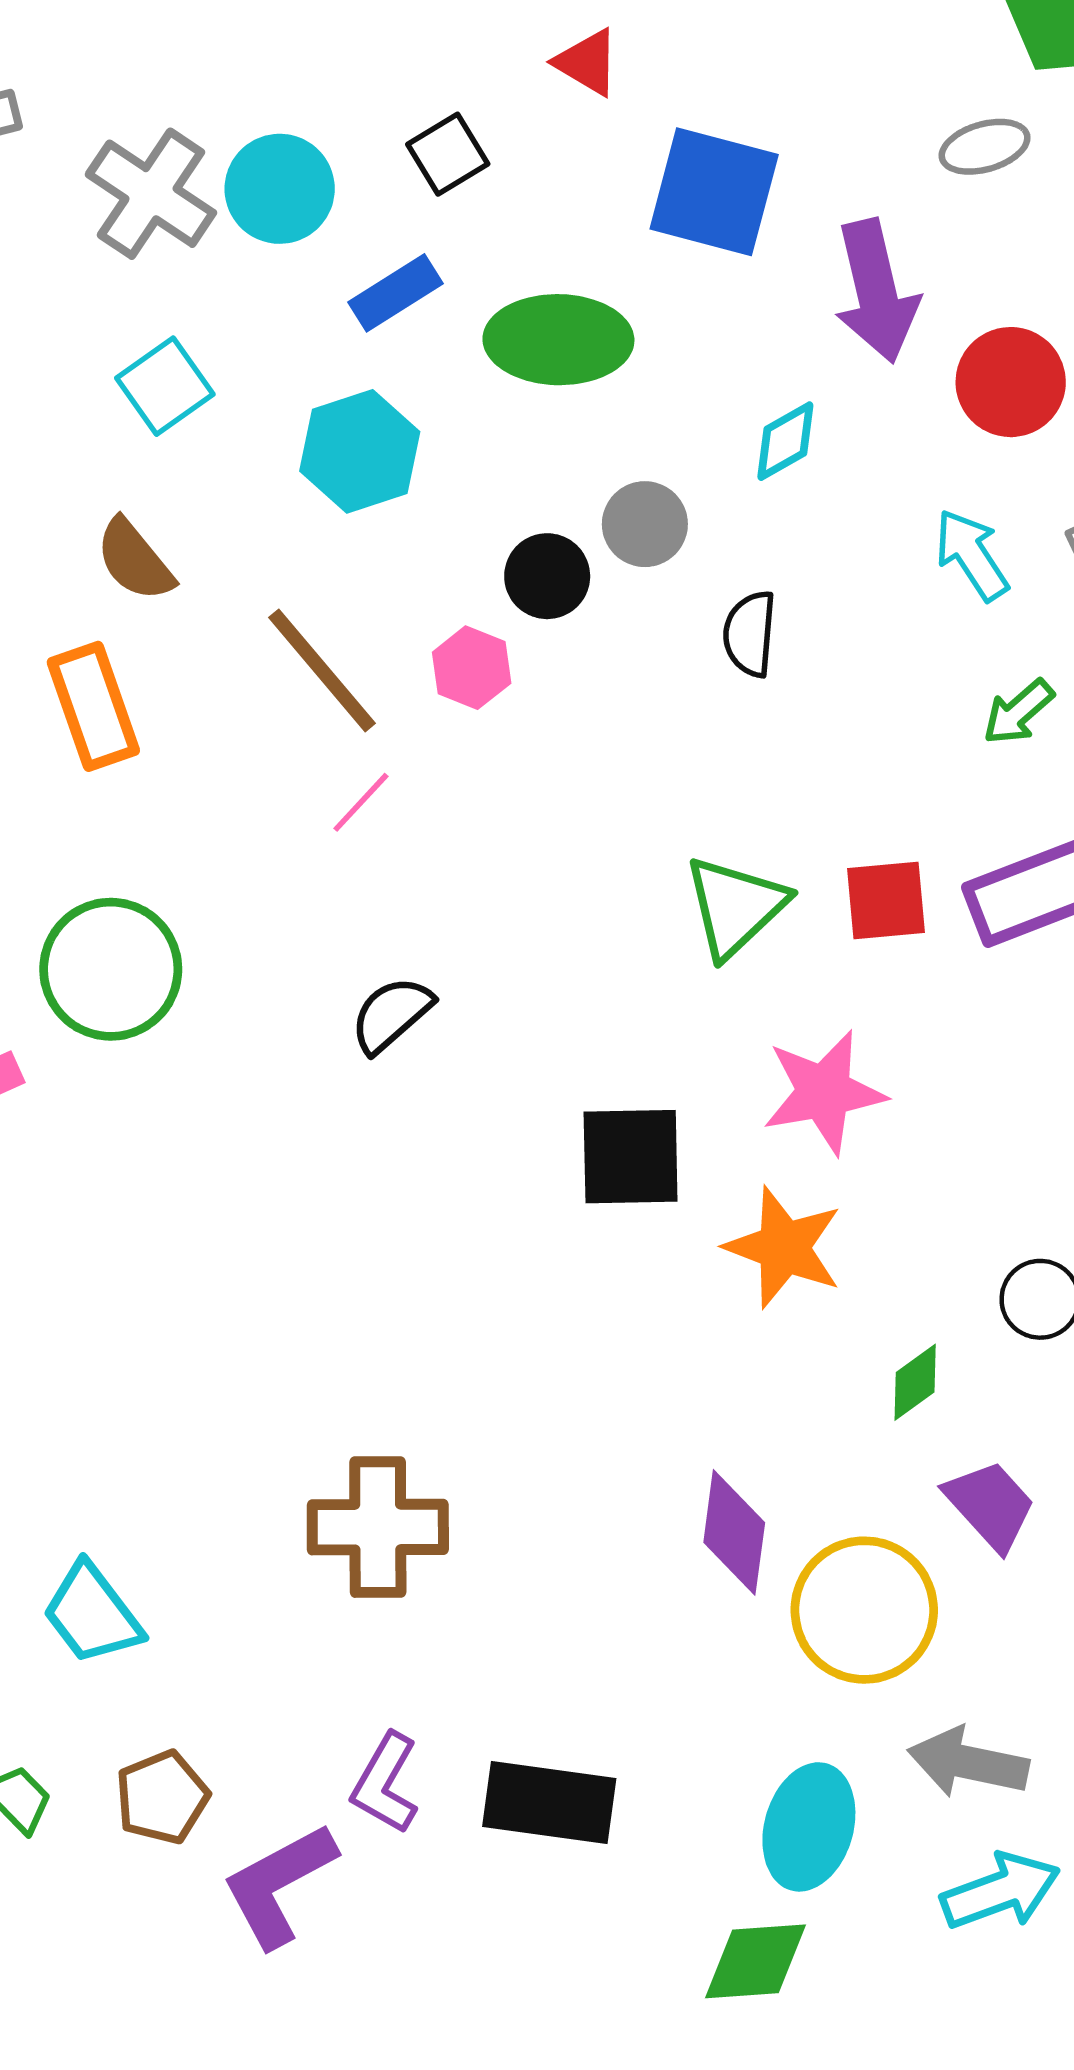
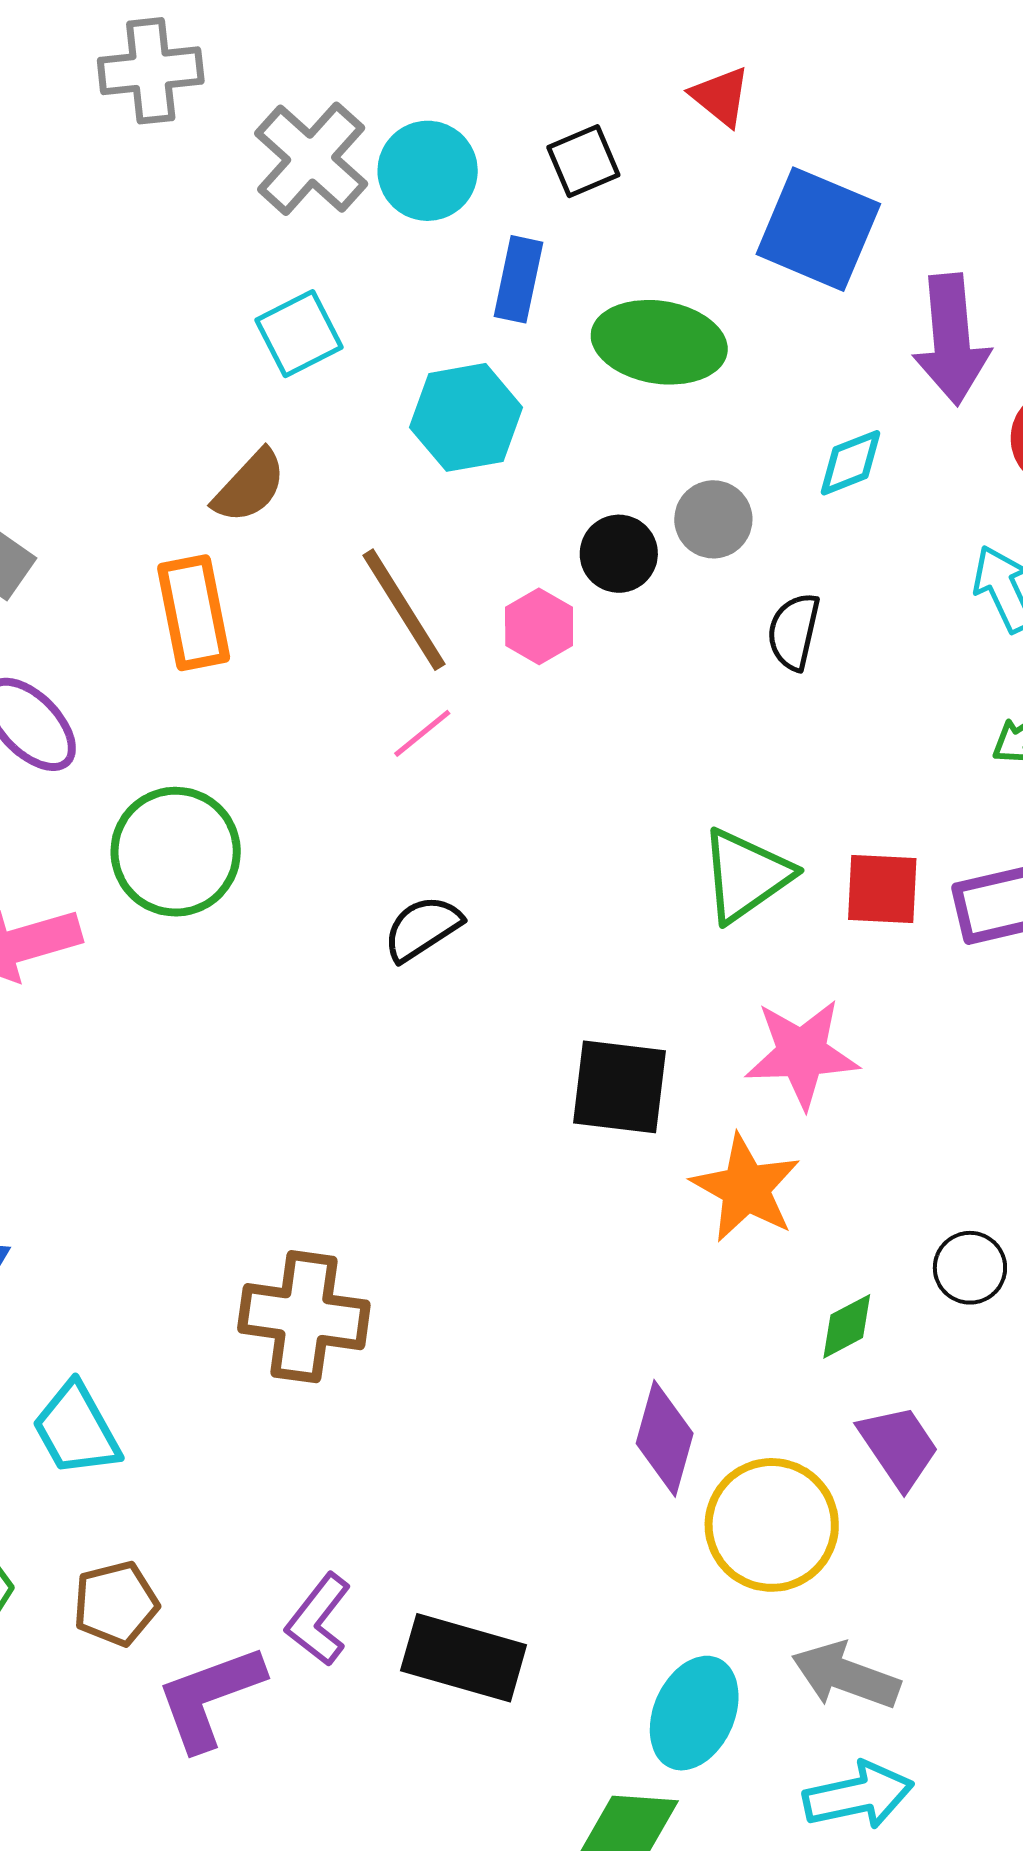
blue rectangle: (395, 293) -> (519, 279), turned -54
brown semicircle: (135, 560) -> (250, 486), turned -106
brown cross: (378, 1527) -> (304, 1317), moved

